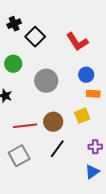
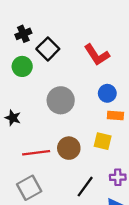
green circle: (13, 64) -> (22, 66), moved
yellow square: (82, 116) -> (103, 141), turned 35
black line: (57, 149) -> (85, 187), moved

